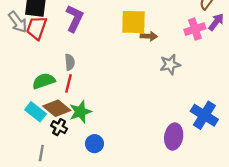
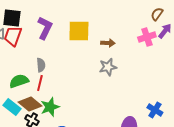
yellow square: (133, 22) -> (79, 31), moved
gray star: (170, 64) -> (108, 67), moved
blue cross: (204, 115) -> (155, 110), size x0.7

